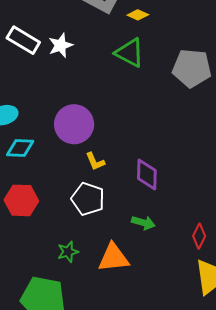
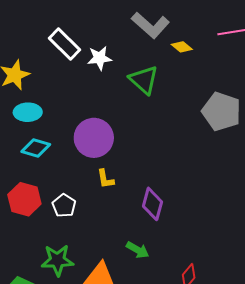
green triangle: (130, 53) -> (144, 80), moved
white pentagon: (88, 199) -> (64, 206), moved, size x0.7
green star: (68, 252) -> (57, 260), size x1.5

